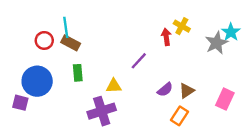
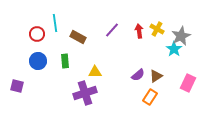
yellow cross: (182, 26) -> (157, 29), moved
cyan star: (231, 32) -> (174, 49), moved
brown rectangle: (71, 43) -> (78, 37), moved
purple line: (139, 61) -> (112, 30), moved
blue circle: (37, 81) -> (38, 61), moved, size x0.7

